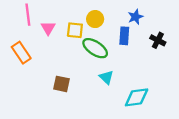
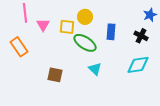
blue star: (135, 17) -> (150, 15), moved
cyan diamond: (137, 97) -> (138, 65), moved

